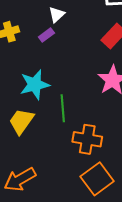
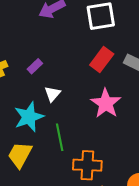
white triangle: (57, 15) -> (53, 94), moved

